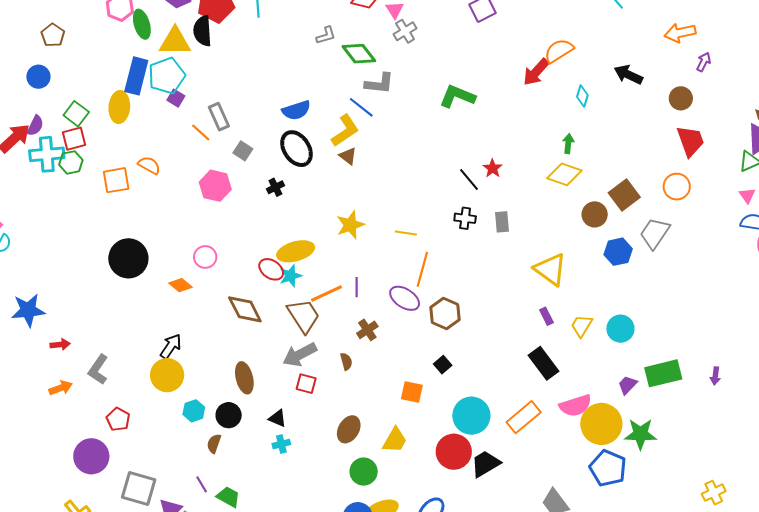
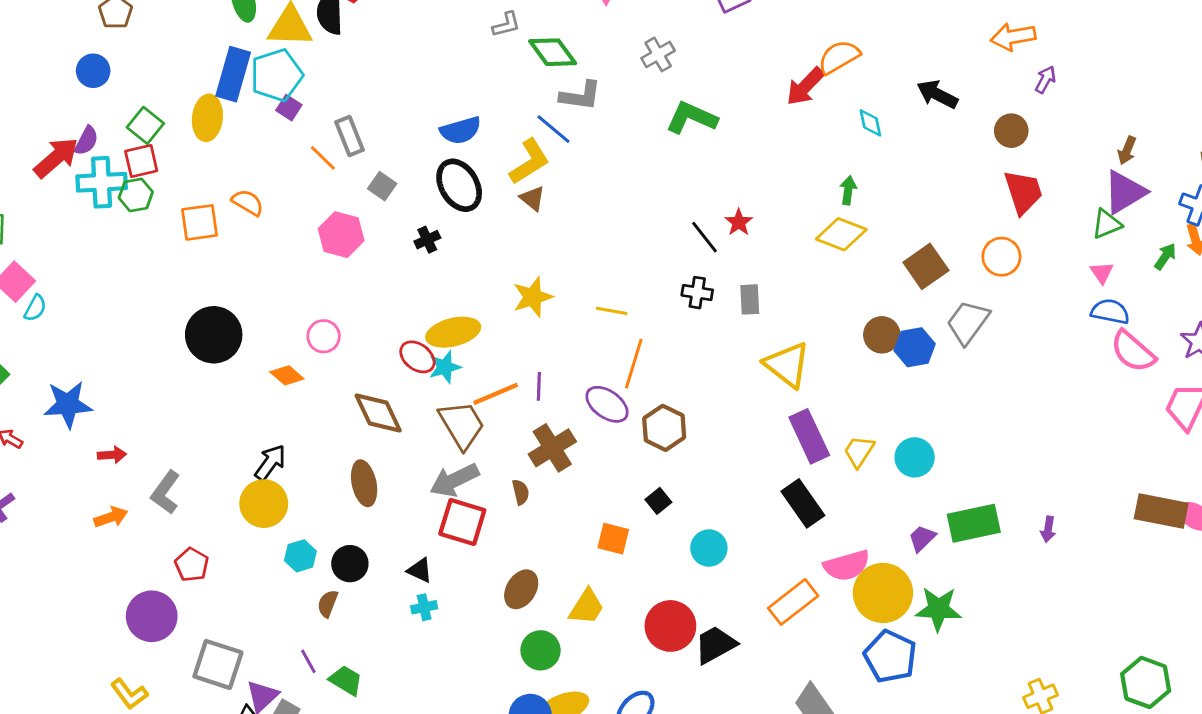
gray cross: (405, 31) -> (658, 54), moved
cyan diamond: (582, 96) -> (870, 123), turned -30
brown circle: (595, 214) -> (882, 335), moved
yellow triangle: (550, 269) -> (787, 365), moved
purple rectangle: (546, 316) -> (809, 436), size x2.0
brown cross: (367, 330) -> (552, 448), size x1.5
brown ellipse: (244, 378) -> (364, 483), moved
red square: (306, 384) -> (462, 522), size x1.6
cyan circle: (471, 416) -> (709, 548), moved, size x0.7
orange rectangle: (524, 417) -> (793, 602), moved

